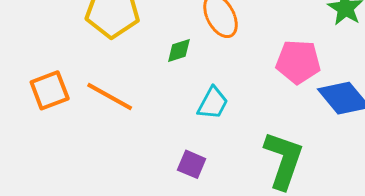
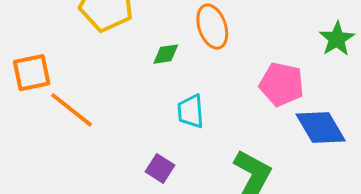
orange line: (110, 96) -> (72, 110), moved
cyan trapezoid: (213, 103) -> (191, 111), turned 138

